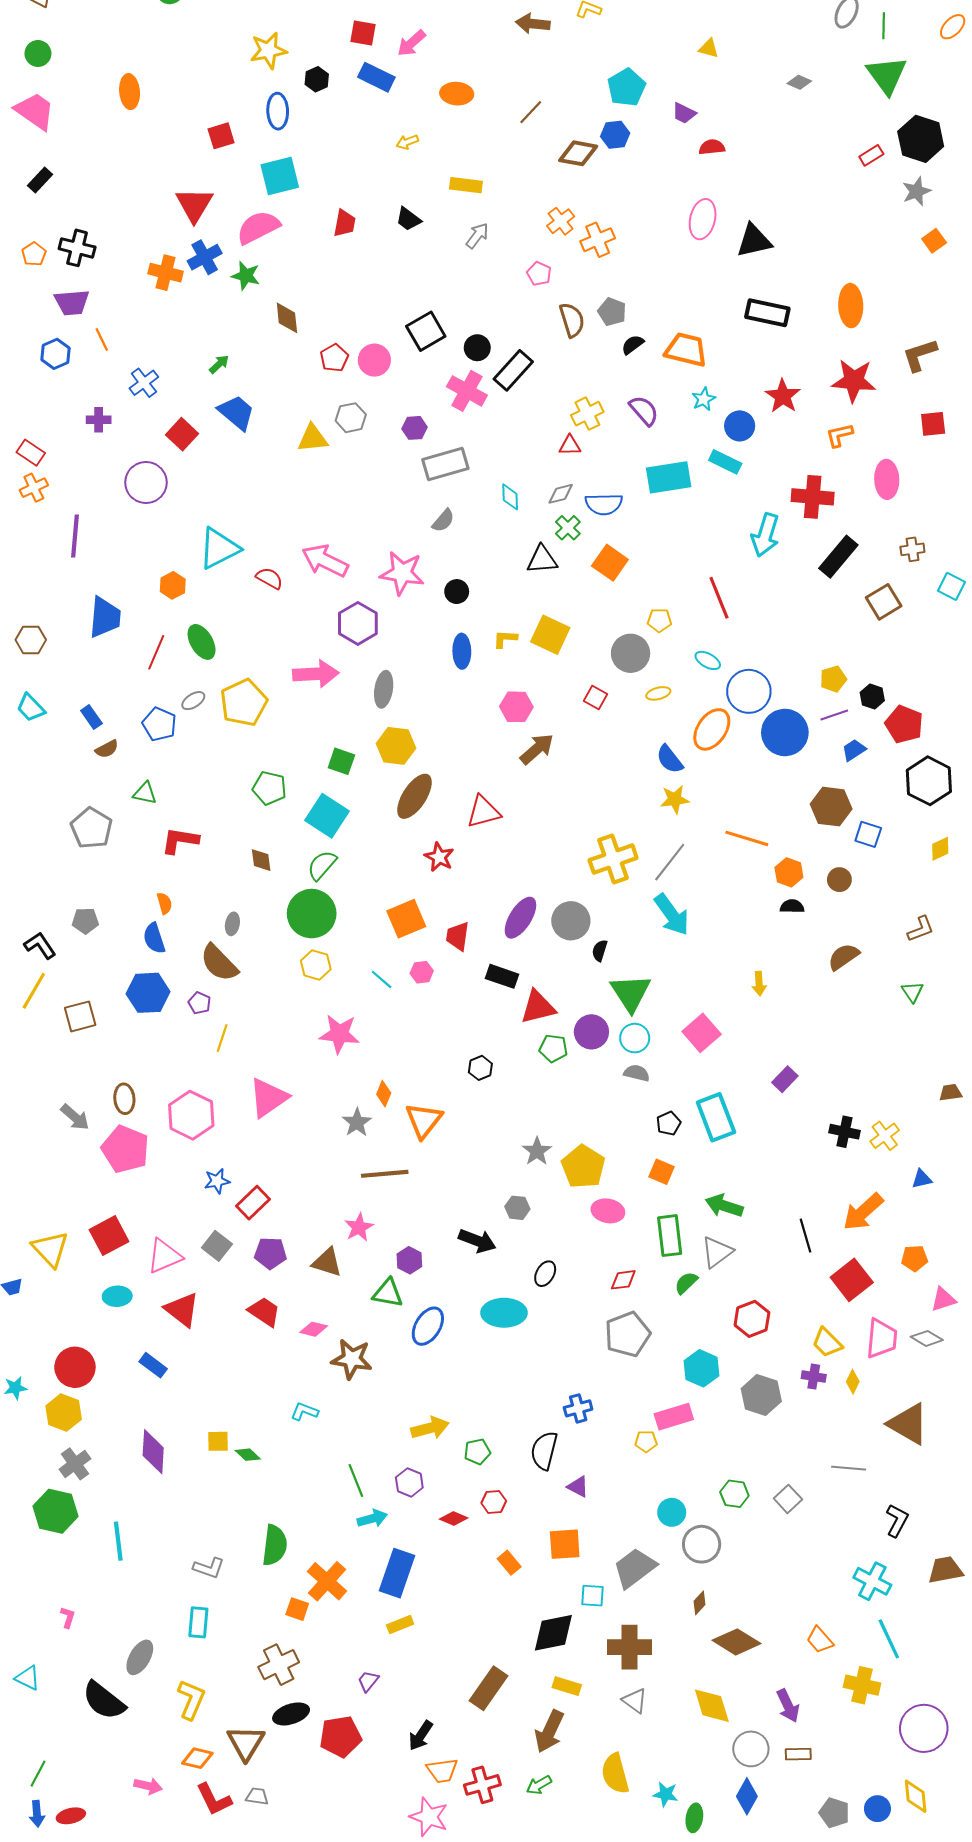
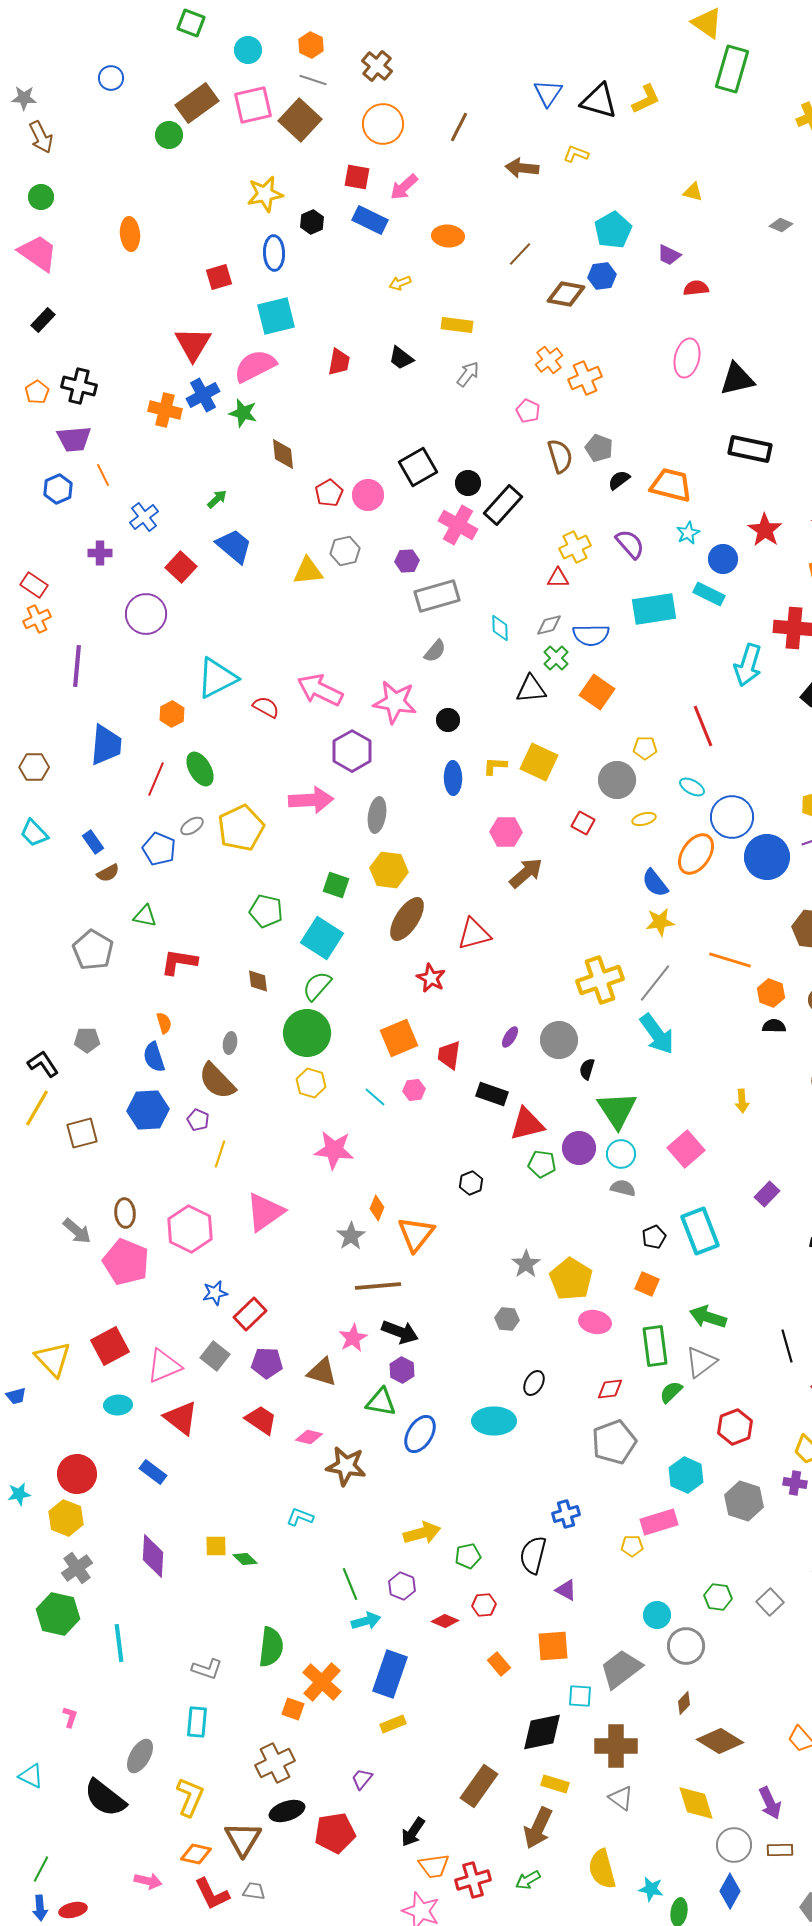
purple ellipse: (520, 918) -> (510, 1037), size x0.5
black arrow: (477, 1241) -> (400, 1332), moved

